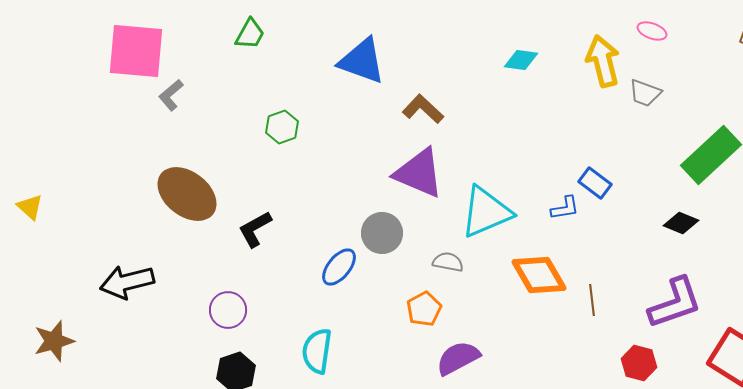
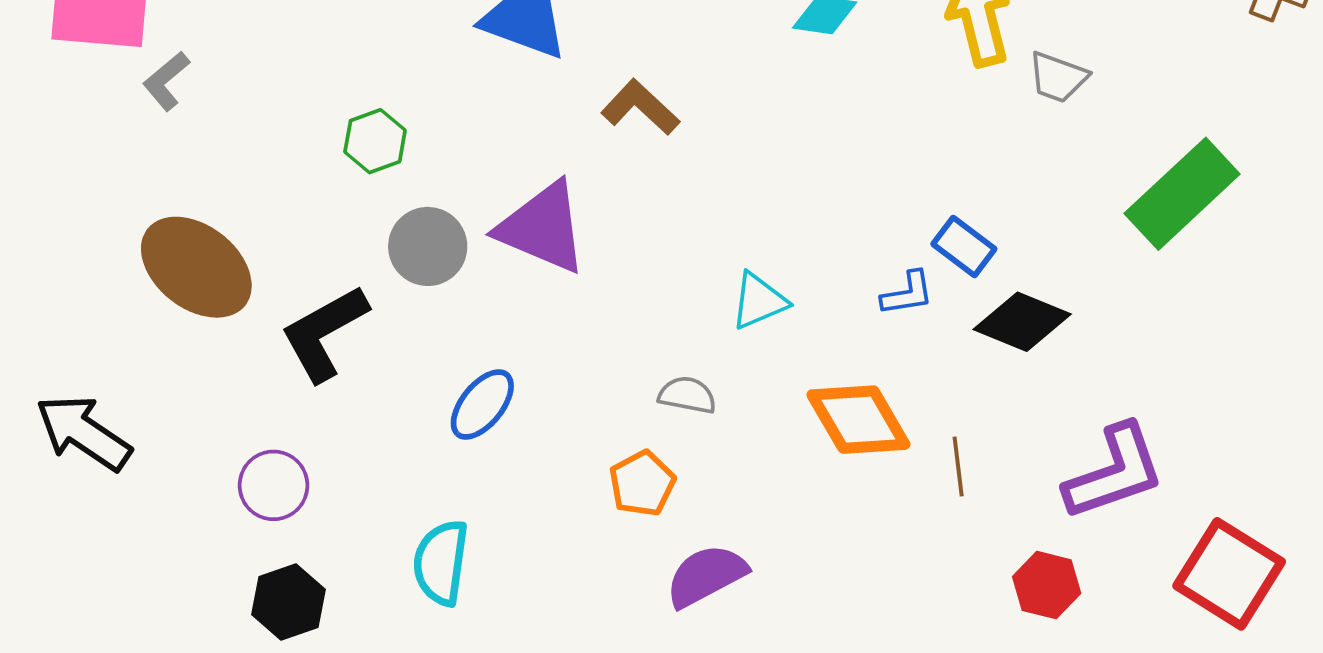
purple triangle: (419, 173) -> (542, 228), moved
cyan triangle: (486, 212) -> (759, 301), size x0.6
black diamond: (681, 223) -> (1022, 322), moved, size x1.4
black L-shape: (255, 229) -> (324, 333), size x1.4
gray circle: (382, 233) -> (428, 246), moved
black arrow: (127, 282) -> (83, 433), turned 48

